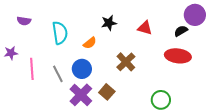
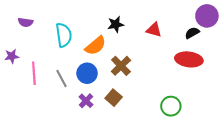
orange semicircle: (90, 43) -> (96, 46), size x1.5
brown cross: (126, 62) -> (121, 66), moved
purple cross: (81, 95) -> (86, 101), size x0.6

